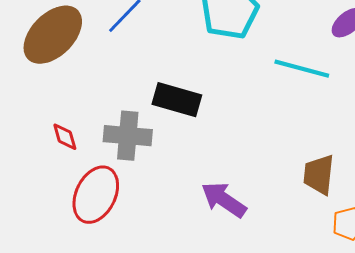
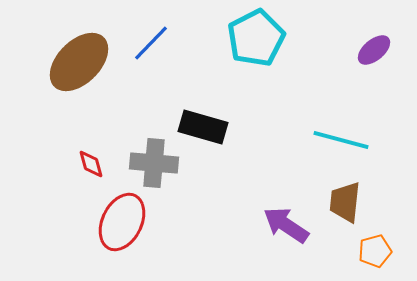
cyan line: (302, 69) -> (341, 140), moved
purple arrow: (224, 200) -> (286, 225), moved

